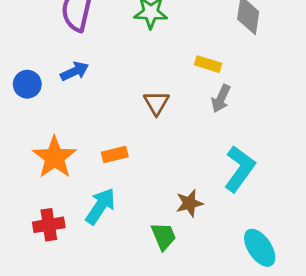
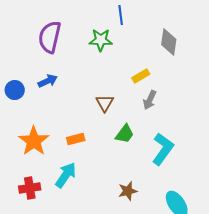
yellow rectangle: (208, 64) -> (141, 76), turned -48
brown star: (189, 203) -> (128, 191), moved
green trapezoid: (164, 236) -> (125, 134), moved, turned 60

